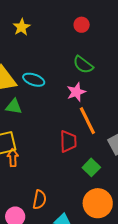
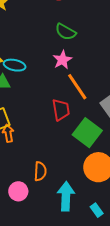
cyan ellipse: (34, 80) -> (15, 65), moved
green square: (91, 167) -> (87, 133), size x1.6

